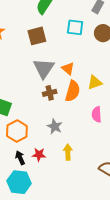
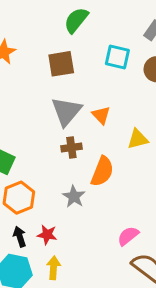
orange semicircle: (73, 91) -> (102, 171), moved
pink semicircle: (97, 114) -> (128, 236), moved, turned 49
yellow arrow: (68, 152) -> (54, 268), moved

